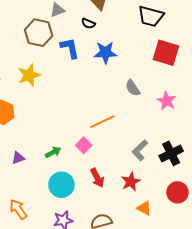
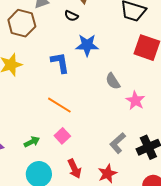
blue L-shape: (70, 48) -> (60, 63), moved
pink star: (167, 101) -> (135, 100), moved
orange line: (102, 122) -> (59, 105), moved, turned 55

